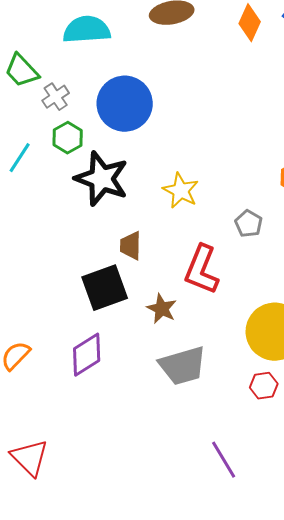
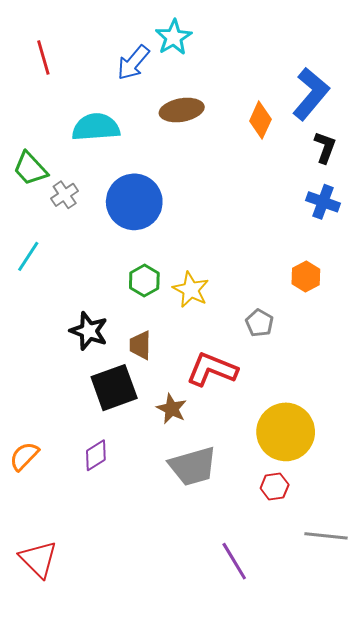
green hexagon: (68, 138) -> (144, 281), moved
black star: (102, 179) -> (89, 331), moved, size x0.7
red L-shape: (202, 270) -> (212, 369), turned 90
purple diamond: (87, 355) -> (96, 455), size x0.7

